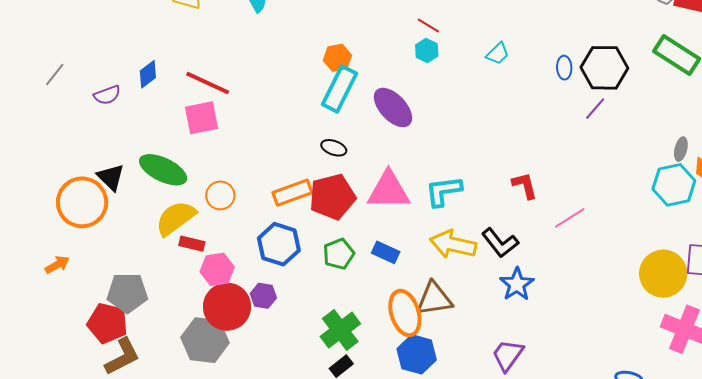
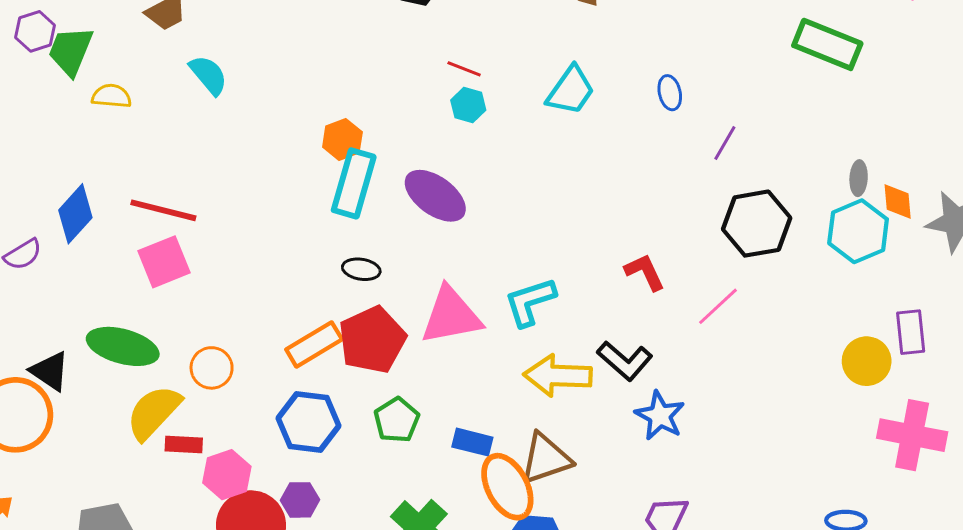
cyan trapezoid: (498, 54) -> (571, 91), size x1.5
black hexagon: (604, 68) -> (757, 224), moved
blue diamond: (148, 74) -> (75, 214), size x1.4
blue rectangle: (386, 252) -> (472, 442), moved
yellow circle: (663, 274) -> (867, 361), size x0.7

